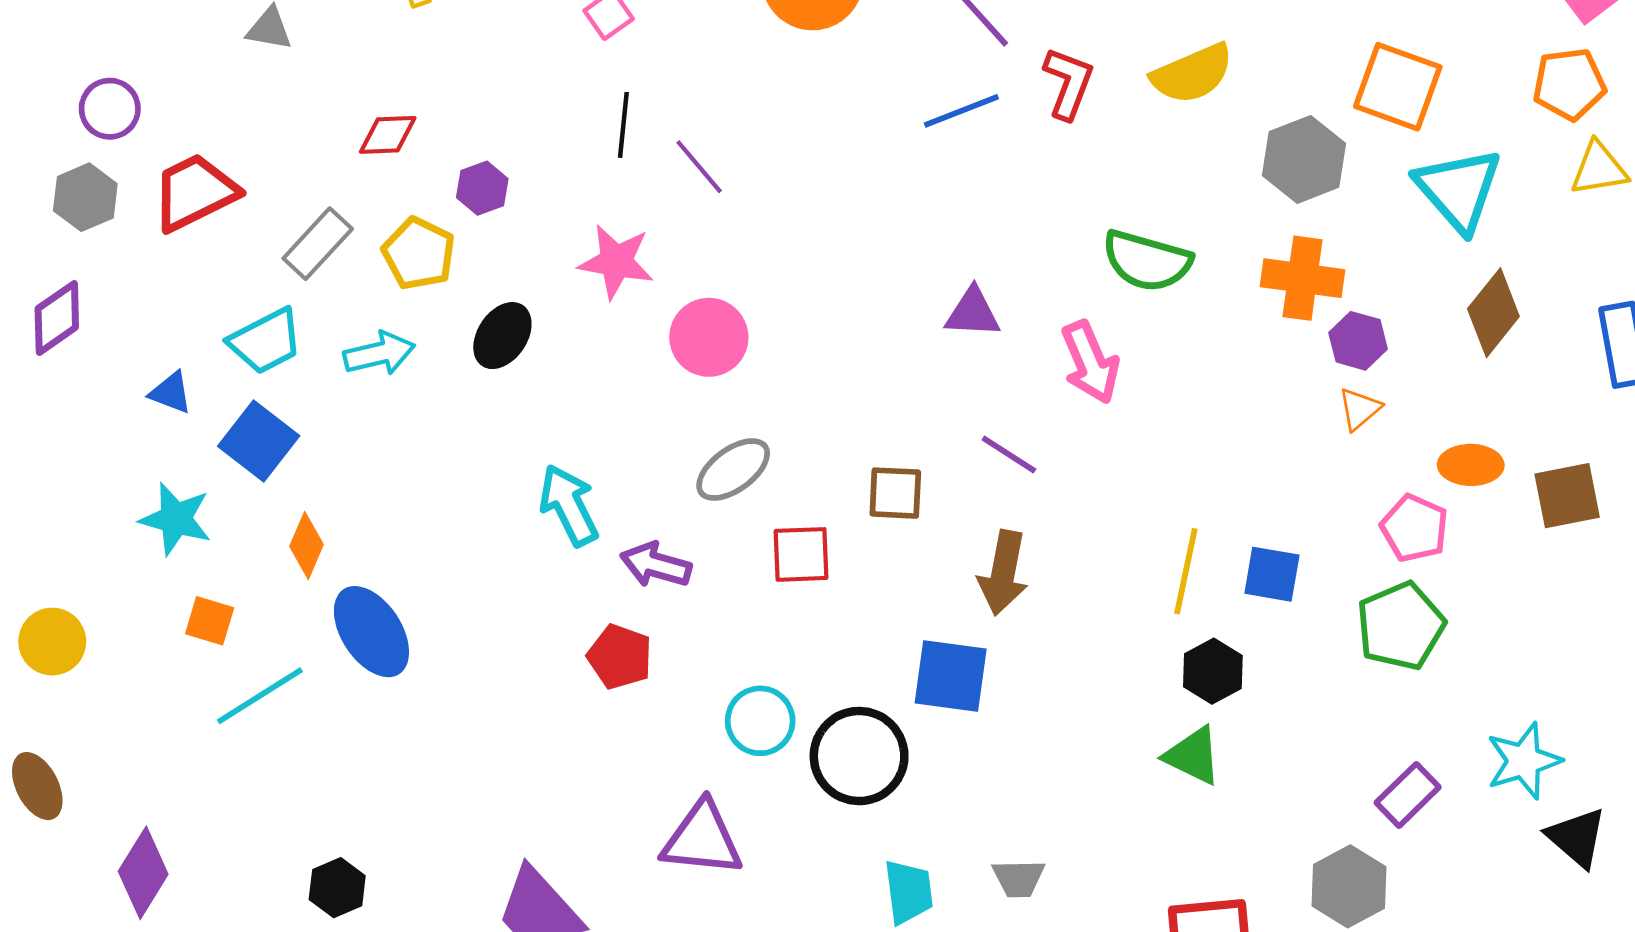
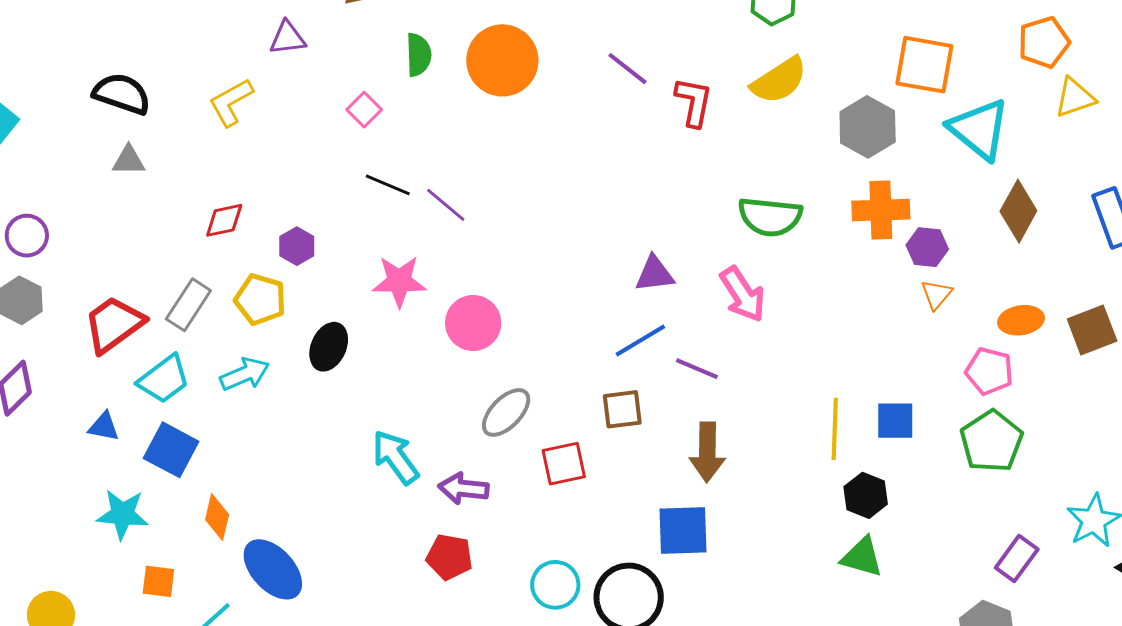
blue line: (961, 111) -> (640, 340), moved
black line: (623, 125) -> (388, 185), turned -63
red trapezoid: (195, 192) -> (114, 324), moved

